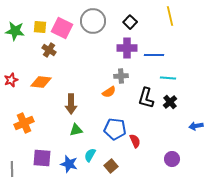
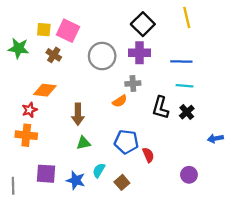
gray circle: (93, 21) -> (102, 56), moved
black square: (130, 22) -> (143, 24), size x1.5
green star: (15, 31) -> (19, 48), moved
blue line: (154, 55) -> (181, 62), moved
red star: (11, 80) -> (30, 110), moved
orange cross: (24, 123) -> (26, 135), turned 30

